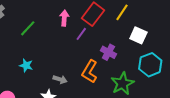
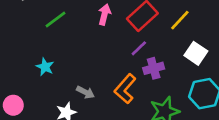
purple line: (81, 34) -> (139, 48), moved
purple cross: (108, 52) -> (154, 68), turned 35

